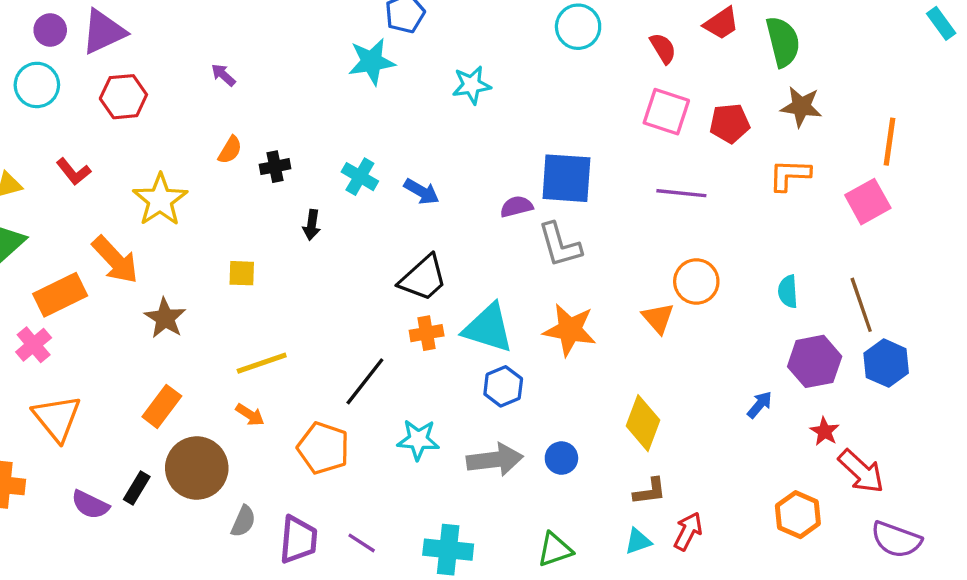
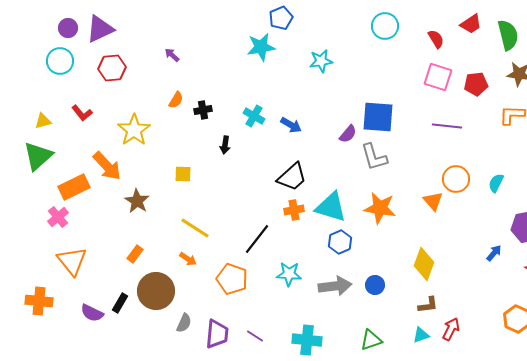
purple semicircle: (516, 207) -> (348, 134), turned 144
cyan semicircle: (788, 291) -> (496, 183), moved, turned 30
yellow line: (262, 363) -> (195, 228), turned 52
orange rectangle: (162, 406) -> (135, 254), size x0.7

